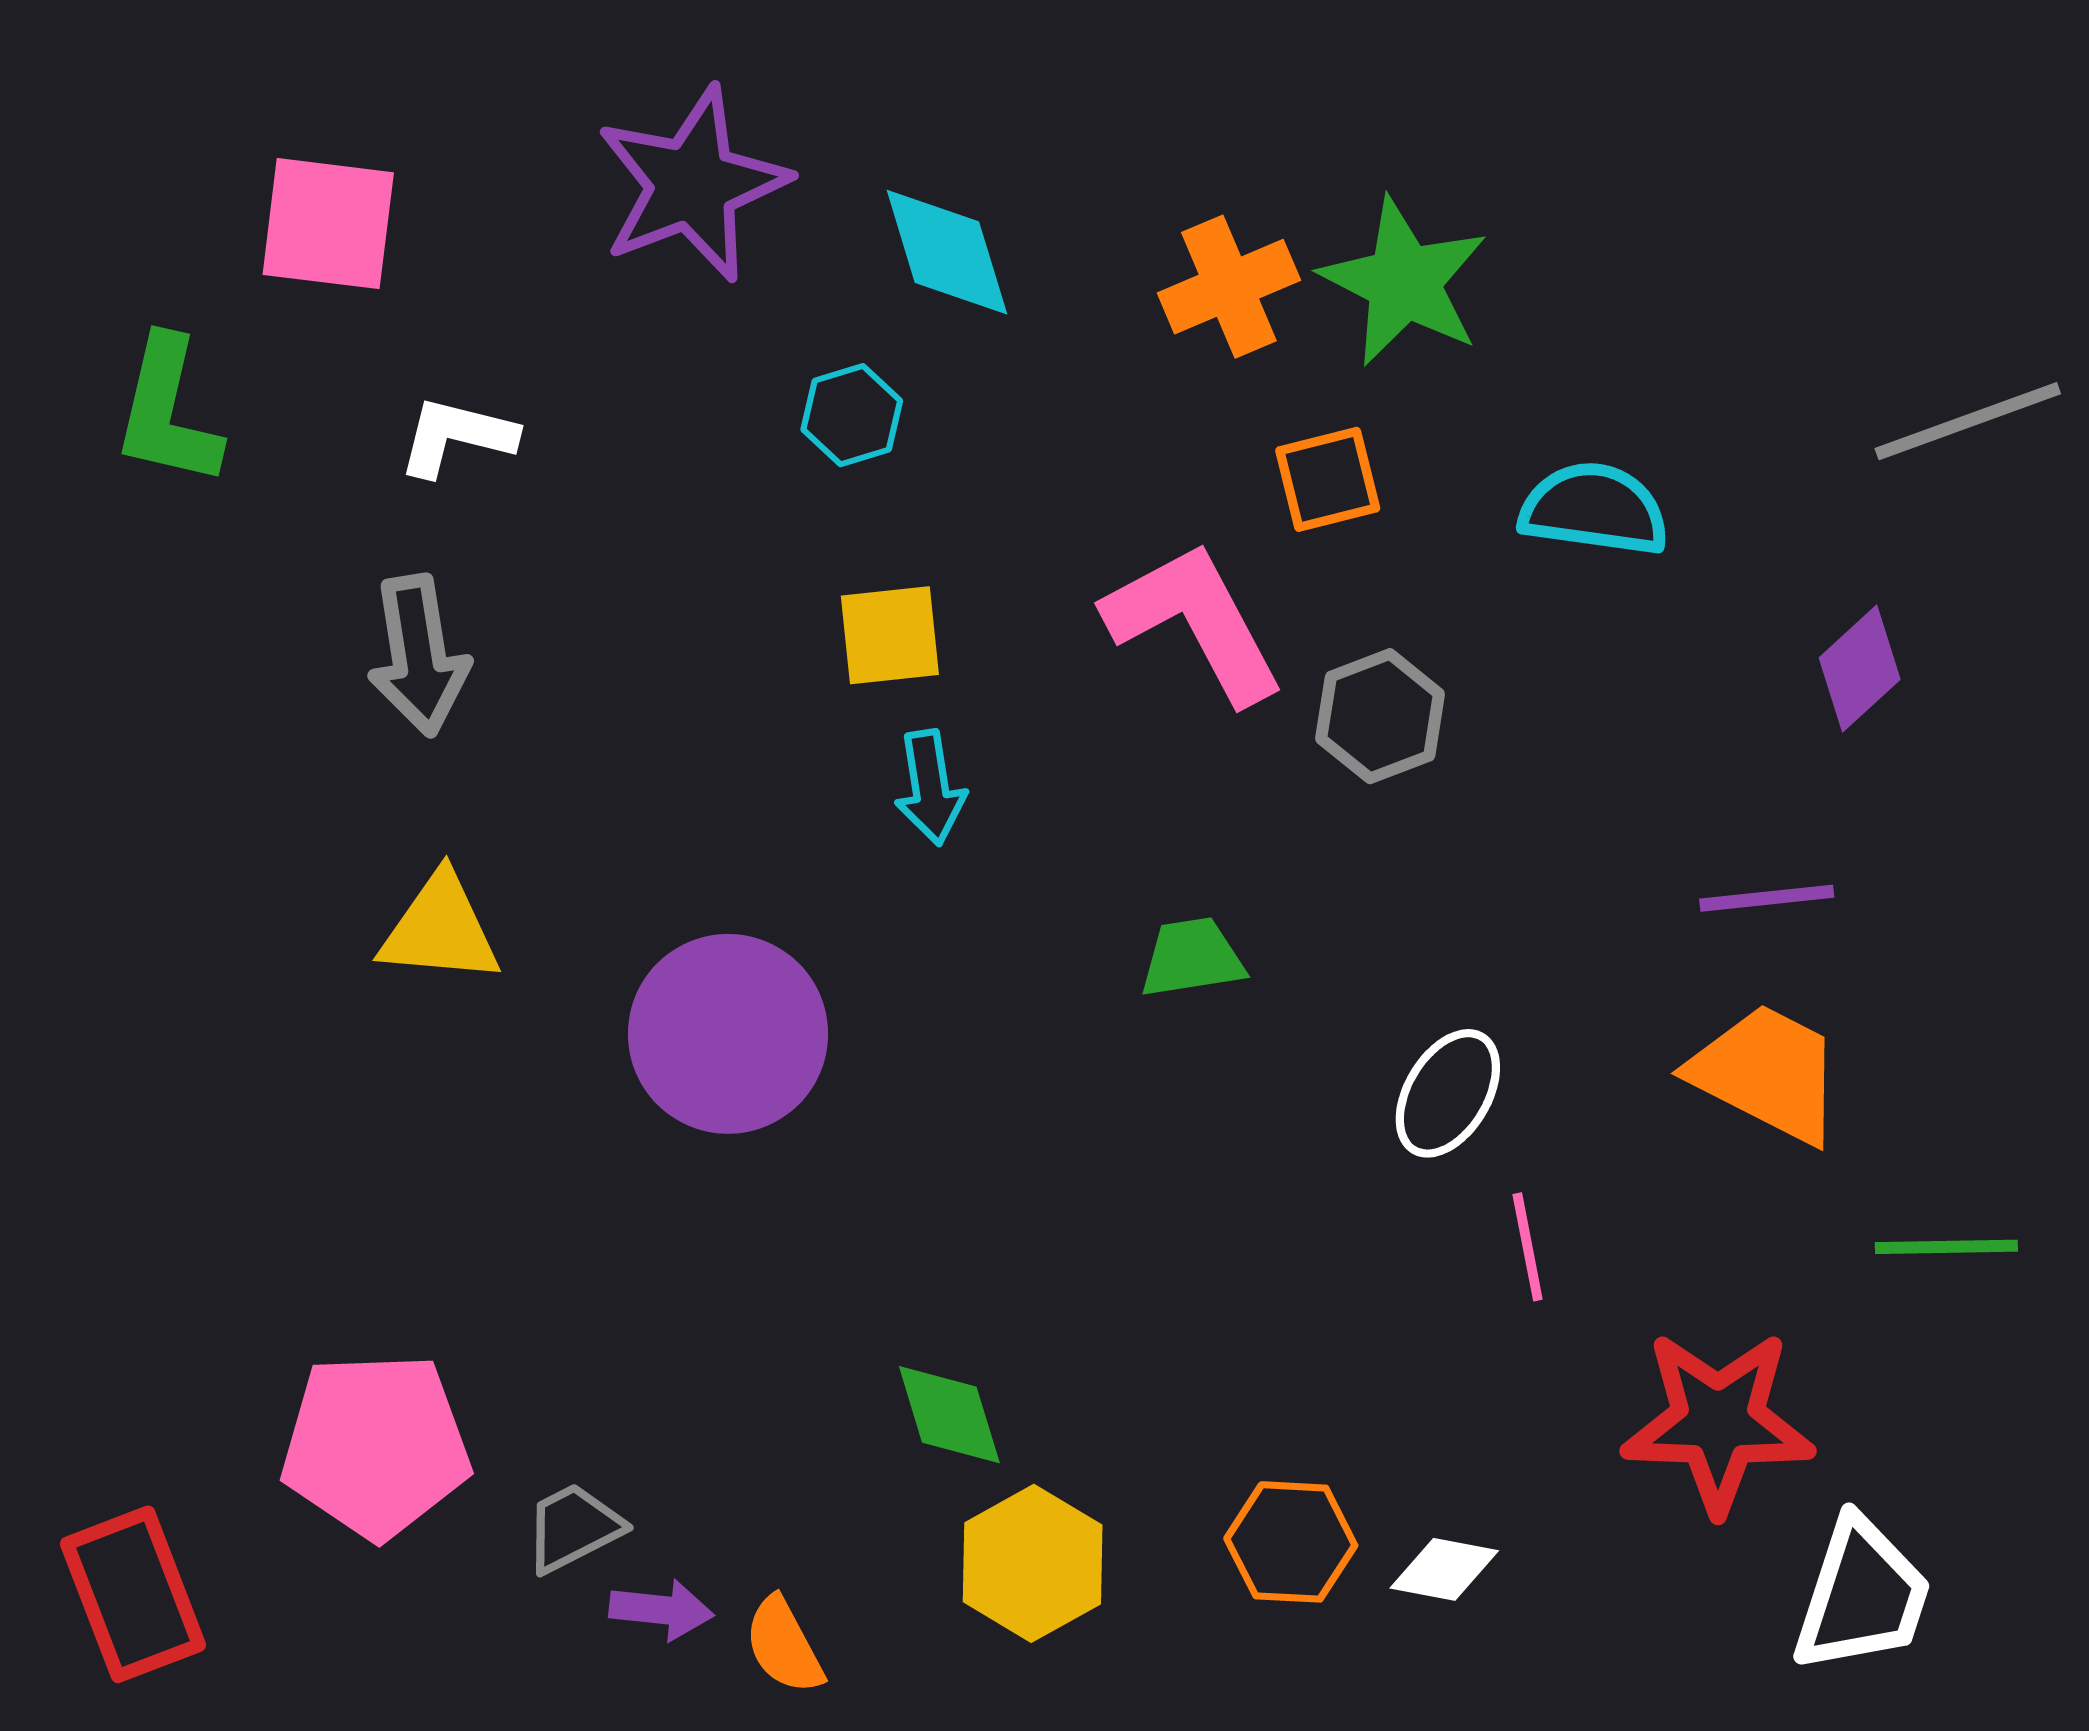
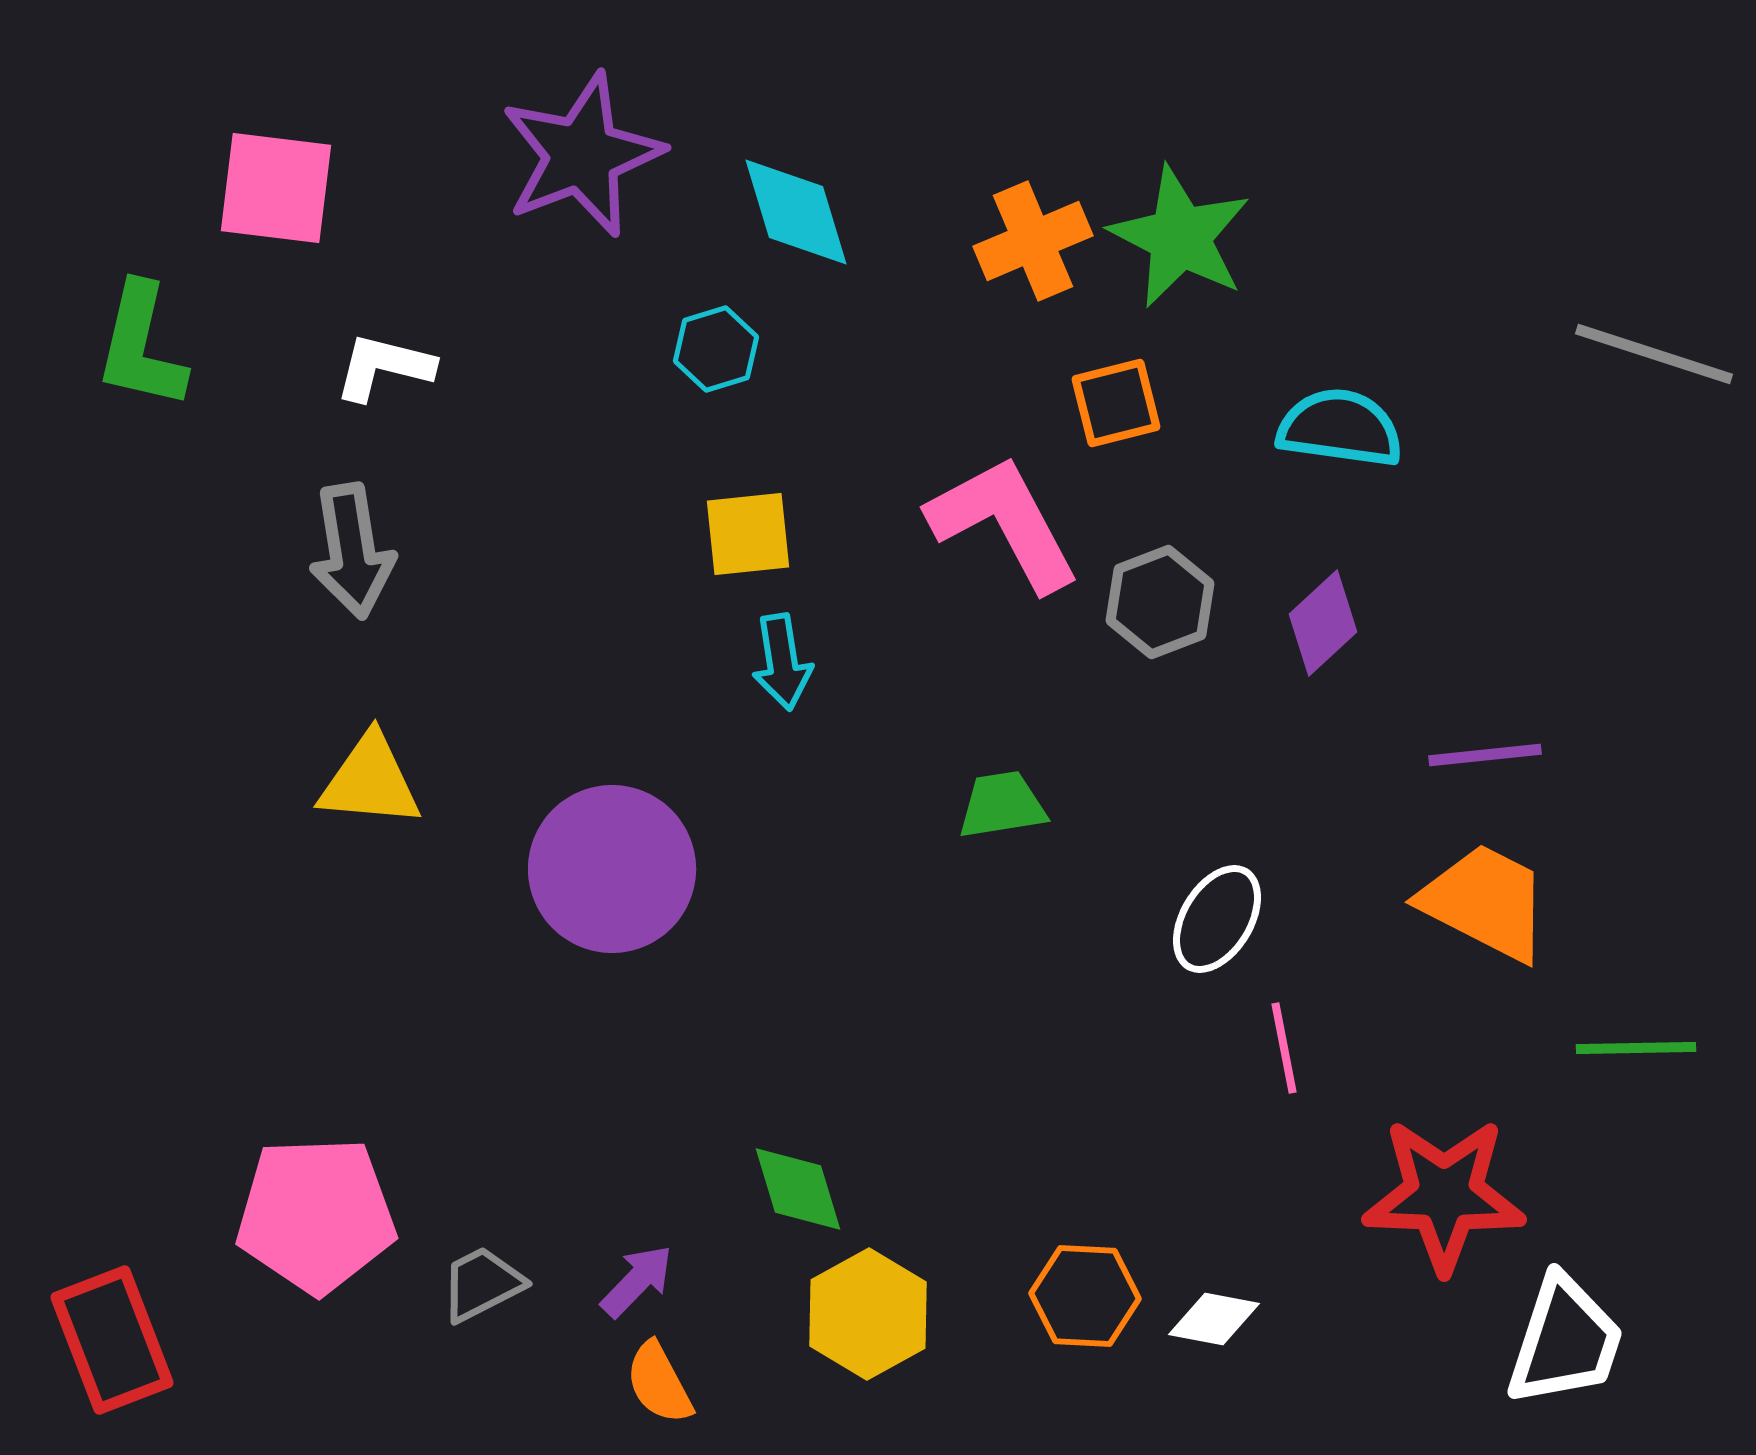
gray line: (1968, 421) -> (1654, 354), turned 38
purple diamond: (1860, 669) -> (1323, 623), moved
purple arrow: (661, 1610) -> (637, 1281), moved, turned -52

